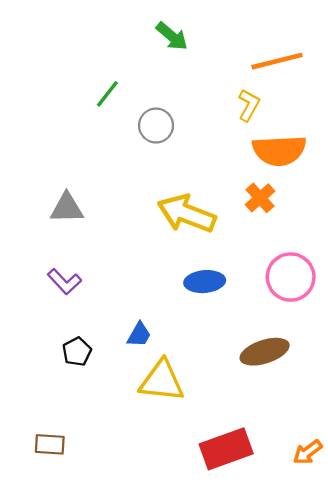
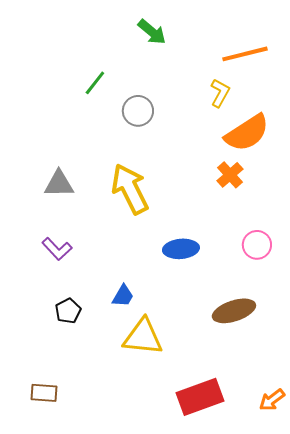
orange semicircle: (279, 150) -> (247, 133), turned -30
yellow arrow: (187, 214) -> (130, 189), moved, turned 42
pink circle: (291, 277) -> (257, 245), size x0.7

